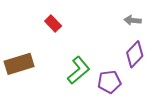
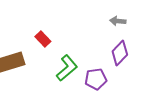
red rectangle: (53, 24) -> (43, 39), moved

